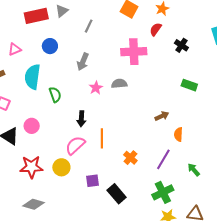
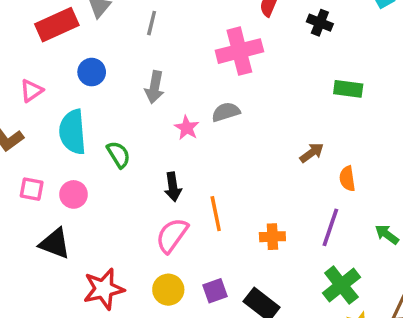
pink circle: (32, 126) -> (74, 194), moved
orange cross: (130, 158) -> (272, 237), turned -32
yellow circle: (61, 167) -> (168, 290), moved

